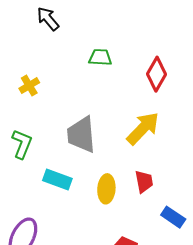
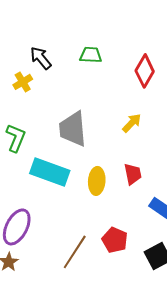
black arrow: (48, 19) -> (41, 58), moved
yellow arrow: (143, 128) -> (132, 123), size x0.6
cyan rectangle: (57, 179) -> (50, 172), size x1.4

